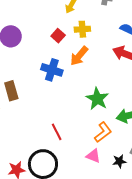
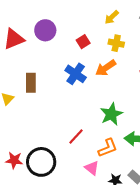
red square: (58, 36) -> (83, 42), moved
red line: (57, 132) -> (76, 136), moved, turned 54

